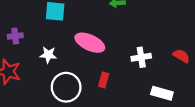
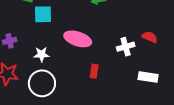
red semicircle: (181, 56) -> (150, 37), moved
white circle: (66, 87) -> (42, 83), moved

